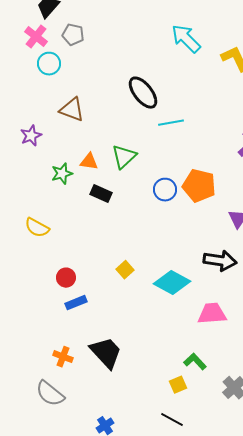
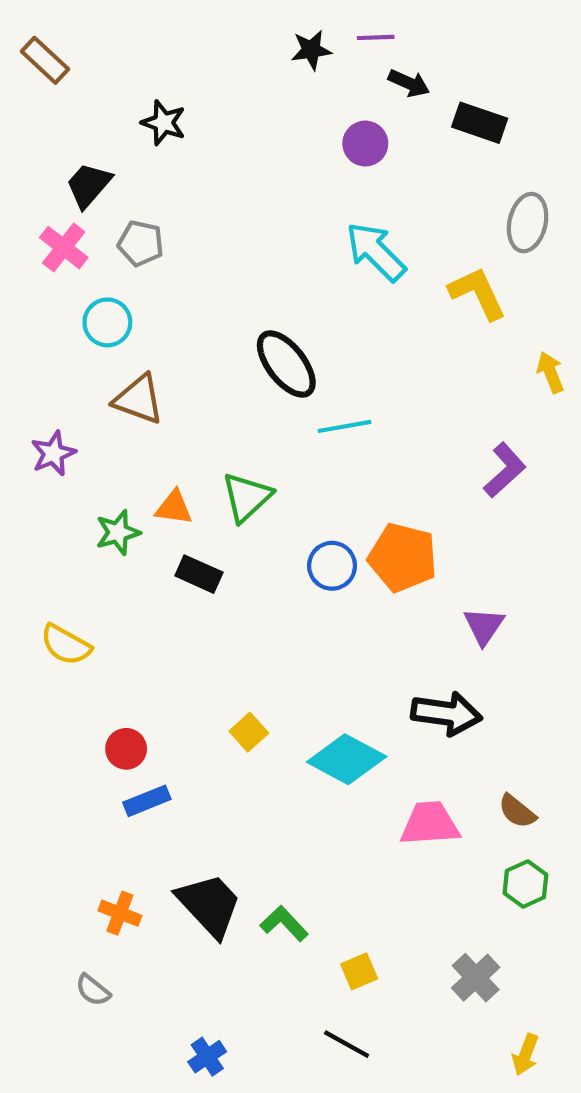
cyan circle: (49, 64) -> (107, 322), moved
green L-shape: (195, 362) -> (284, 924), moved
gray semicircle: (50, 394) -> (93, 990), size x0.6

